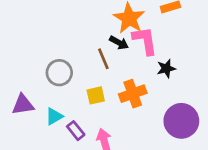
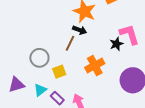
pink L-shape: (145, 41) -> (129, 34), moved
brown line: (103, 59) -> (70, 43), turned 56
yellow square: (96, 95) -> (59, 72), moved

